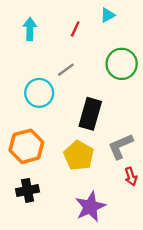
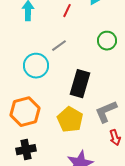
green circle: (122, 64) -> (107, 41), size x0.7

